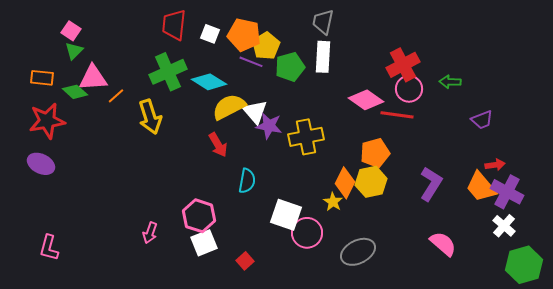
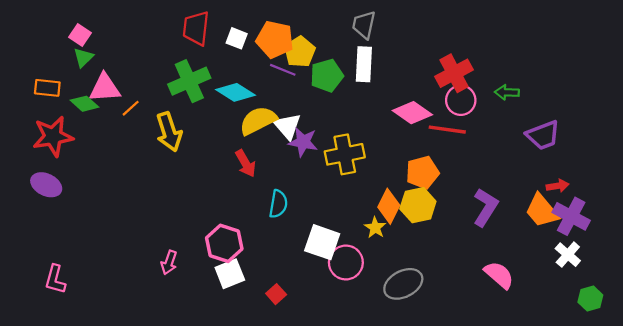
purple trapezoid: (482, 120) -> (543, 135), size x1.4
green hexagon: (524, 265) -> (590, 299), size x0.6

